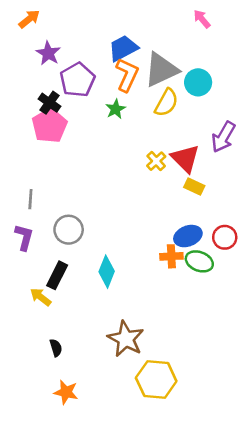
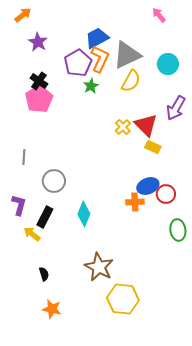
purple pentagon: (77, 80) -> (78, 63), moved
cyan circle: (198, 82) -> (168, 64), moved
purple L-shape: (24, 237) -> (19, 205), moved
red circle: (225, 237) -> (166, 194), moved
green ellipse: (199, 261) -> (178, 230), moved, turned 60

